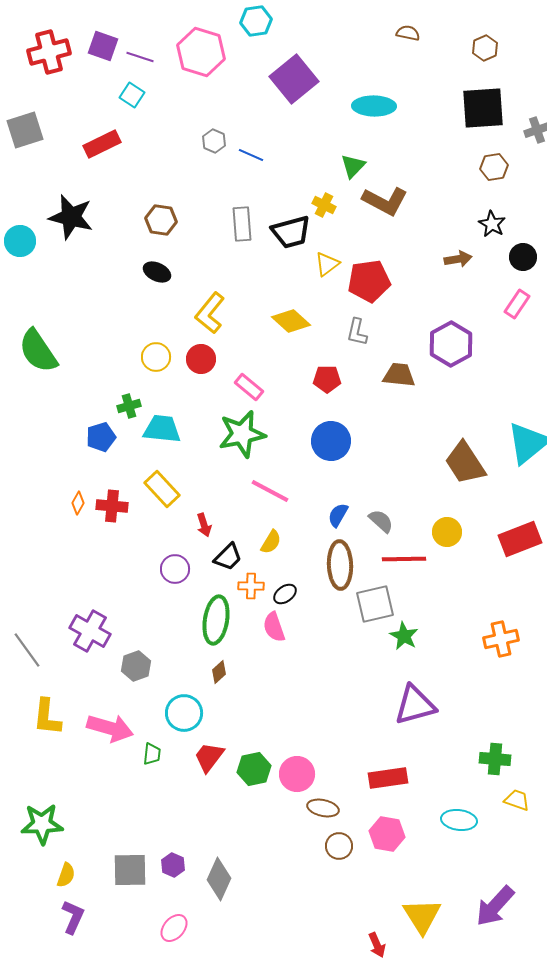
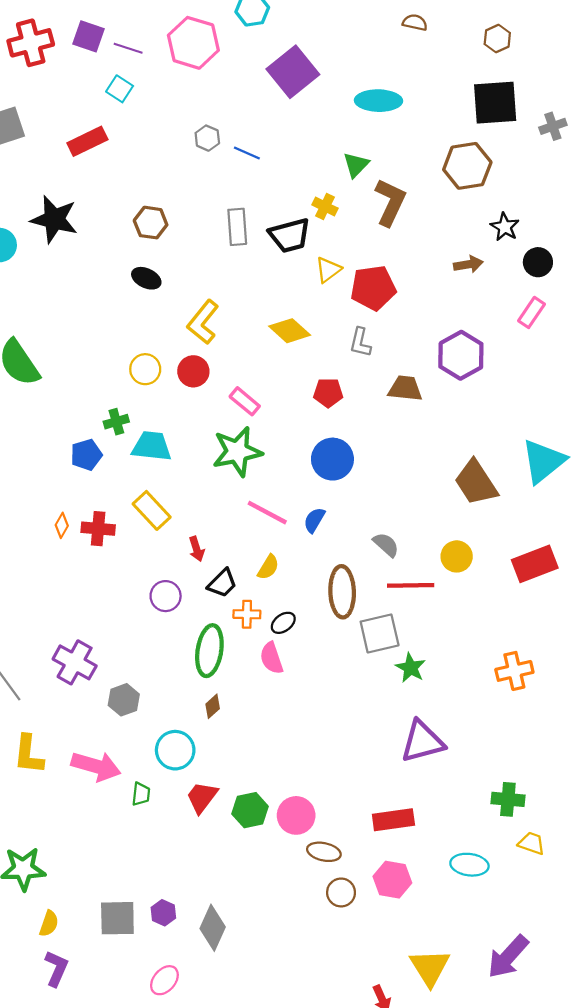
brown hexagon: (494, 167) -> (467, 166), moved, size x1.6
brown L-shape: (385, 201) -> (390, 202), turned -93
blue semicircle: (338, 515) -> (314, 520), moved

